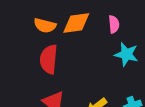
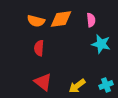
red semicircle: (49, 59) -> (39, 48), size x0.7

